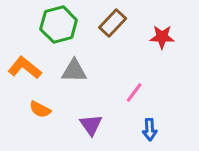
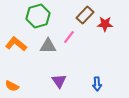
brown rectangle: (113, 23) -> (85, 15), moved
pink line: (134, 92) -> (69, 37), moved
orange semicircle: (40, 109) -> (12, 86), moved

